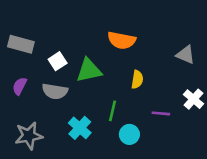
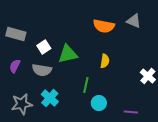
orange semicircle: (122, 40) -> (104, 26), moved
gray triangle: (186, 55) -> (134, 21), moved
purple line: (161, 113) -> (131, 112), moved
cyan cross: (80, 128) -> (50, 98), moved

